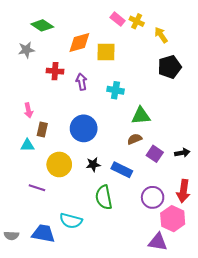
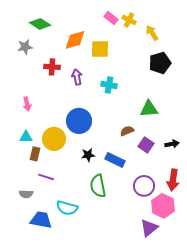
green triangle: (141, 116) -> (149, 109), moved
brown rectangle: (42, 129) -> (35, 154), moved
yellow circle: (59, 164) -> (54, 139), moved
purple line: (37, 188) -> (46, 177), moved
gray semicircle: (11, 236) -> (26, 194), moved
purple triangle: (158, 242) -> (149, 228), turned -48

